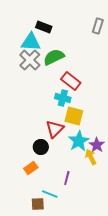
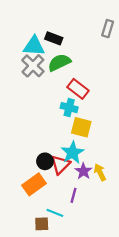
black rectangle: (44, 27) -> (54, 38), moved
red triangle: (55, 129) -> (60, 165), moved
cyan star: (79, 141) -> (72, 153), moved
purple star: (97, 145) -> (83, 171), moved
orange rectangle: (31, 168) -> (34, 184), size x1.5

